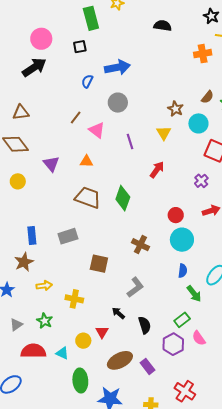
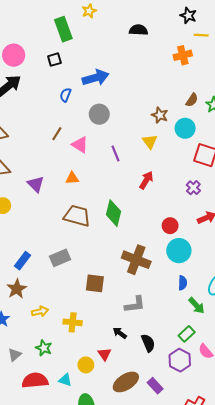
blue rectangle: (32, 236) -> (22, 261), turned 48
brown cross: (140, 245) -> (136, 260), size x1.5
gray L-shape: (135, 287) -> (135, 305), turned 35

